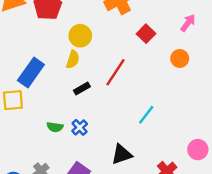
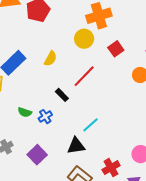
yellow circle: (80, 36) -> (84, 39), moved
black rectangle: (82, 89) -> (62, 95), moved, turned 64
cyan line: (146, 115) -> (91, 125), moved

